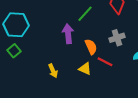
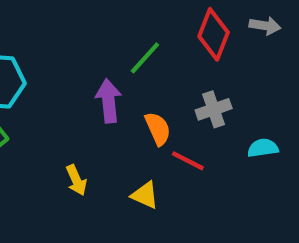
yellow triangle: (85, 69) -> (145, 195), moved

